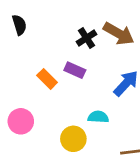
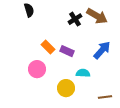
purple rectangle: (75, 70) -> (67, 51), moved
pink circle: (21, 121) -> (37, 69), moved

